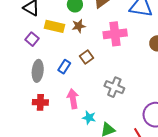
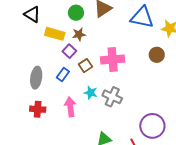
pink cross: (115, 34) -> (113, 59), moved
purple square: (32, 39) -> (69, 51), moved
cyan star: (89, 118) -> (91, 93), moved

